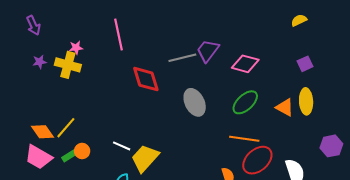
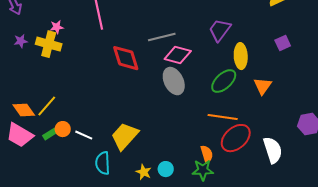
purple trapezoid: (208, 51) -> (220, 30), moved
pink diamond: (245, 64) -> (178, 55), moved
yellow ellipse: (306, 101) -> (241, 56), moved
orange triangle: (285, 107) -> (263, 86), turned 36
white line: (122, 146) -> (84, 135), moved

